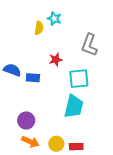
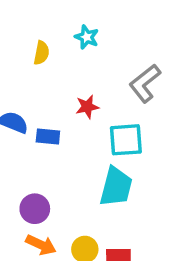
yellow semicircle: (39, 28) -> (41, 53), moved
gray L-shape: (89, 45) -> (145, 83), turned 30

